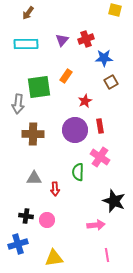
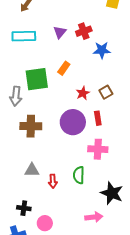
brown square: (111, 82) -> (106, 92), moved
pink cross: (100, 157) -> (98, 149), turned -30
green semicircle: (78, 172) -> (79, 175), moved
pink circle: (47, 220) -> (45, 223), moved

